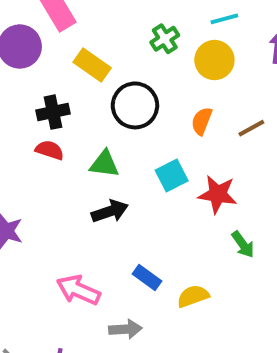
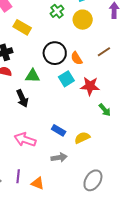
black circle: (135, 105) -> (55, 53), moved
orange semicircle: (202, 121) -> (76, 58), moved, turned -48
black arrow: (110, 211) -> (22, 98), moved, turned 90
gray arrow: (125, 329) -> (59, 157), moved

